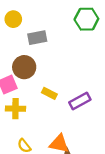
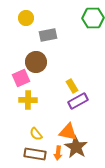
yellow rectangle: (49, 93) -> (72, 86), moved, turned 32
purple rectangle: (80, 101) -> (78, 101), moved

